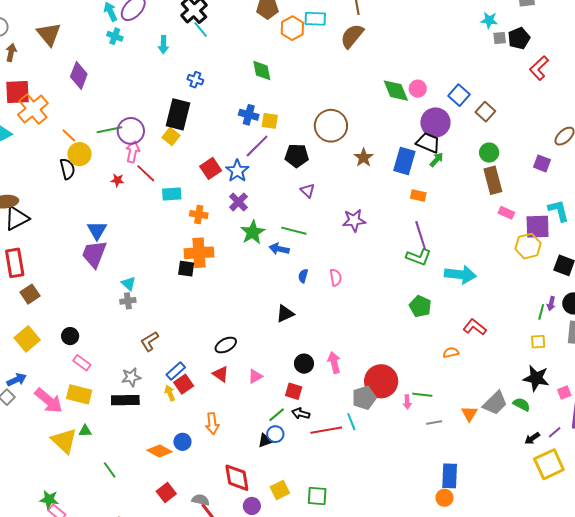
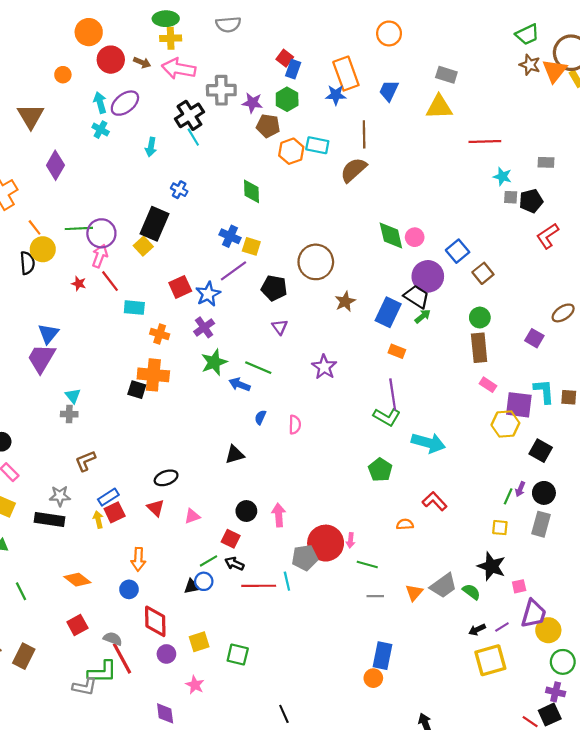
purple star: (354, 220) -> (324, 367), turned 30
pink arrow: (407, 402) -> (351, 540), moved
blue circle: (182, 442) -> (129, 589), moved

